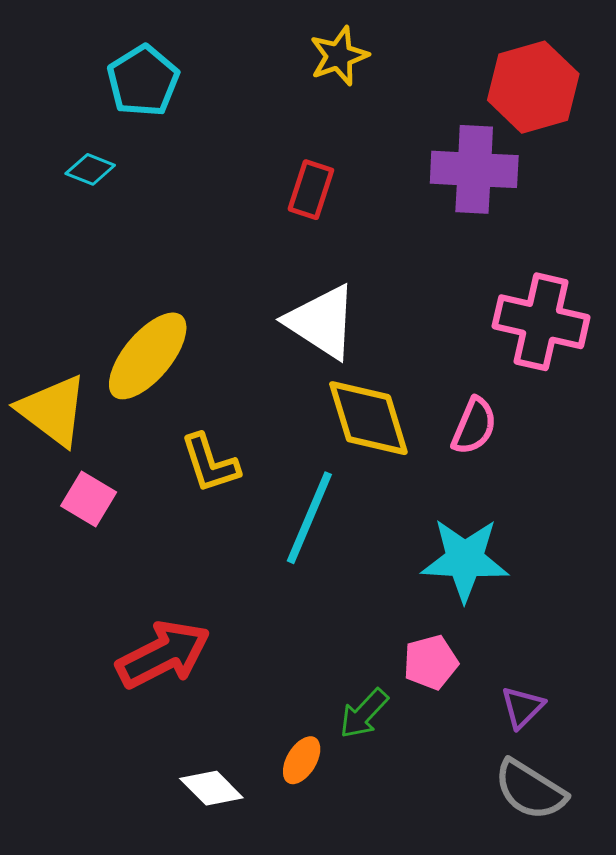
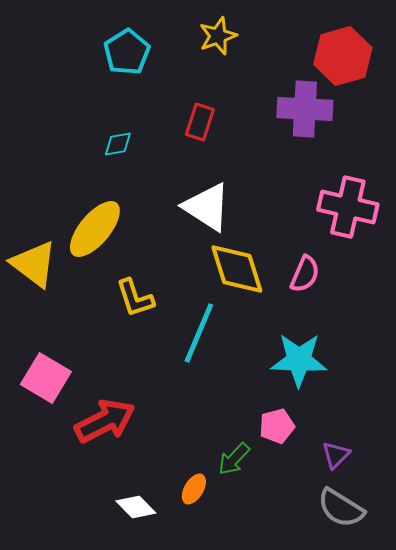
cyan pentagon: (143, 81) -> (127, 52), moved
cyan diamond: (90, 169) -> (118, 144), moved, turned -32
pink square: (89, 499) -> (46, 378), moved, size x1.4

